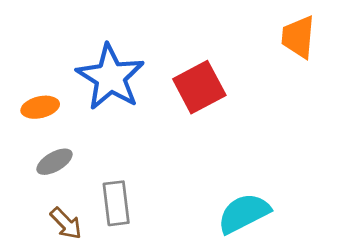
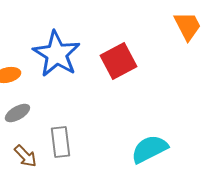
orange trapezoid: (298, 37) -> (187, 26), turned 148

